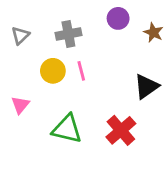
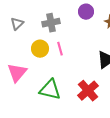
pink triangle: (20, 105) -> (17, 73), size x1.5

